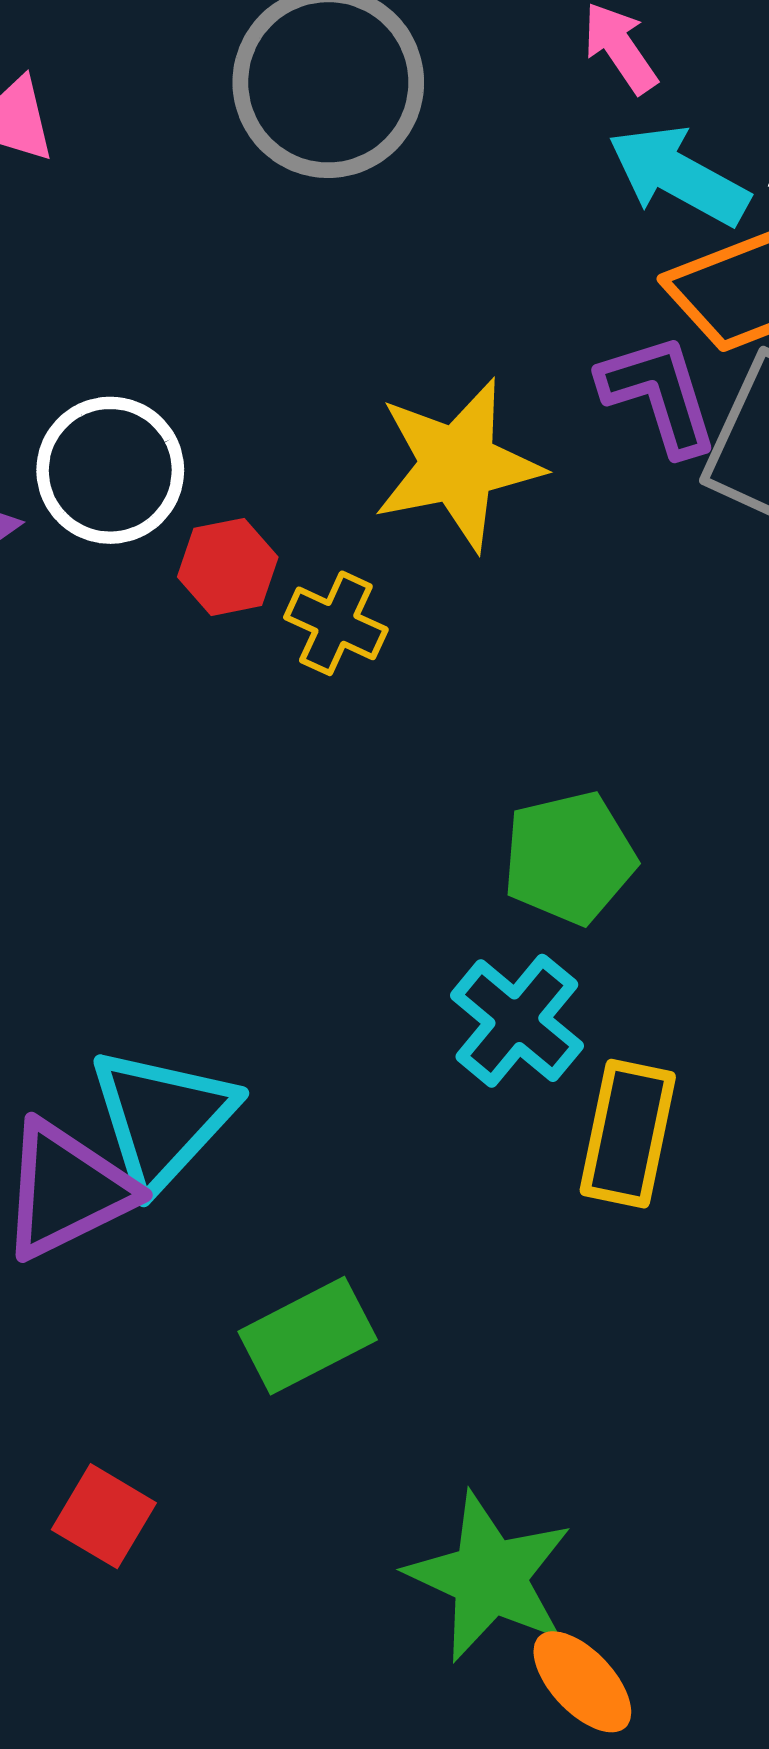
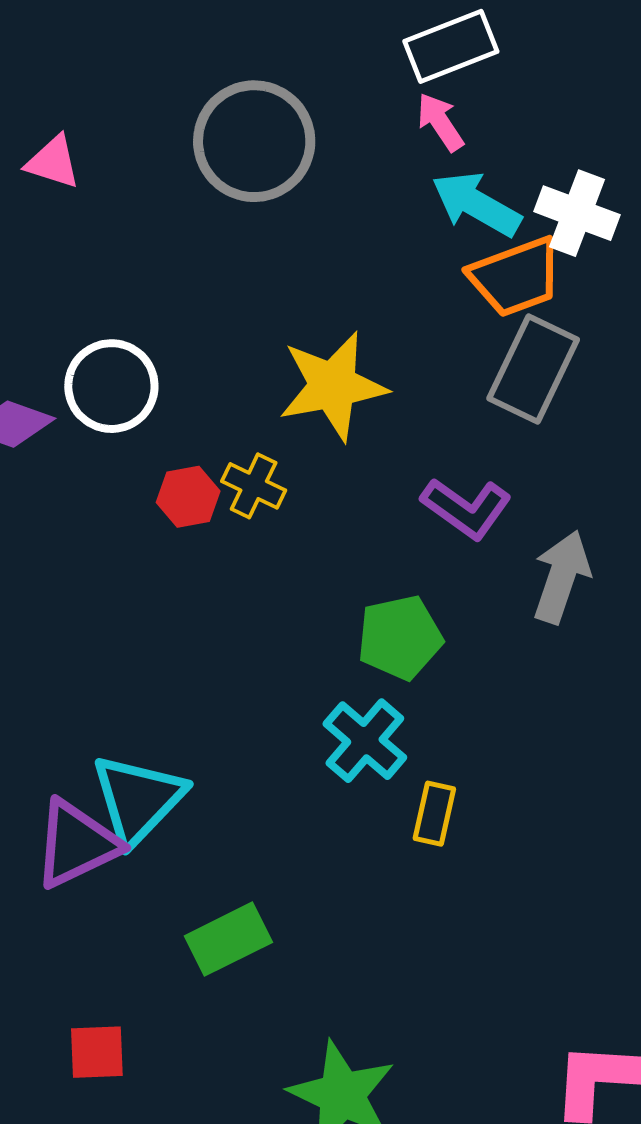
purple L-shape: (659, 394) -> (466, 508), moved, turned 142
red hexagon: (228, 567) -> (188, 497), moved
yellow rectangle: (628, 1134) -> (434, 814), size x0.7
red square: (104, 1516) -> (97, 1052), turned -34

